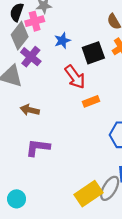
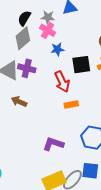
pink cross: (35, 21) -> (48, 30), moved, turned 35
purple cross: (31, 57) -> (27, 68), moved, turned -36
purple L-shape: (38, 148) -> (53, 144), moved

